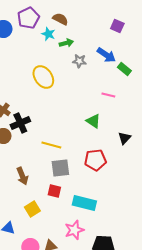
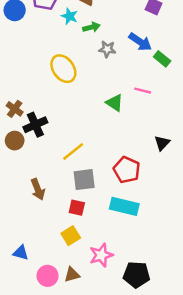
green triangle: (93, 121) -> (115, 103), moved
yellow line: (51, 145) -> (73, 152), turned -54
red pentagon: (95, 160) -> (127, 170), turned 30
cyan rectangle: (84, 203) -> (124, 206), moved
yellow square: (32, 209) -> (71, 236), moved

